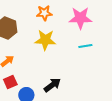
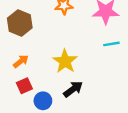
yellow star: (45, 40) -> (65, 61), moved, turned 30

